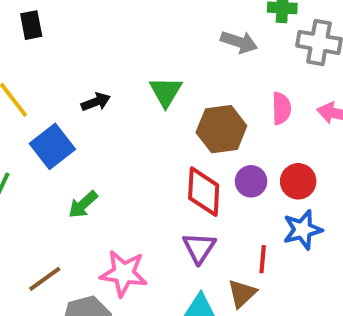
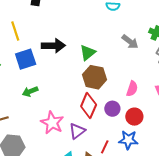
black arrow: (96, 102) -> (53, 46), size x1.6
pink semicircle: (281, 108) -> (132, 89), moved
brown hexagon: (221, 129) -> (95, 77), moved
pink star: (124, 273) -> (52, 123), moved

